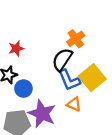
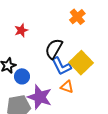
orange cross: (76, 39) -> (77, 17), moved
red star: (16, 48) -> (21, 30), moved

